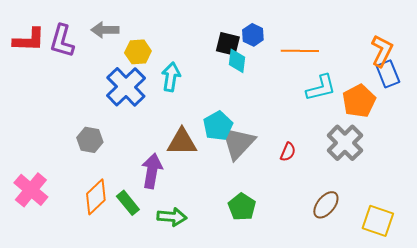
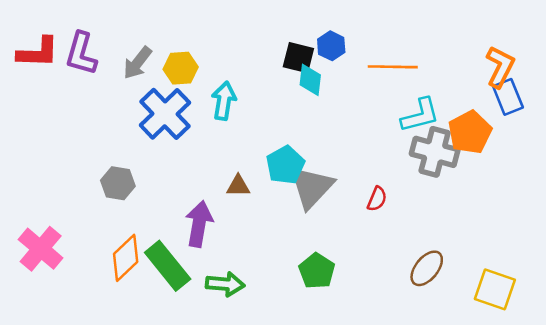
gray arrow: (105, 30) -> (137, 63), moved, turned -52
brown triangle: (182, 142) -> (238, 186), size x0.6
gray cross: (345, 143) -> (435, 152), moved, turned -30
green rectangle: (128, 203) -> (168, 266), size x1.5

